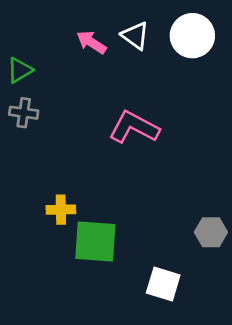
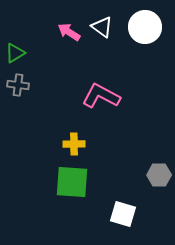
yellow cross: (61, 210) -> (74, 144), moved

